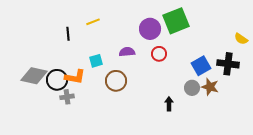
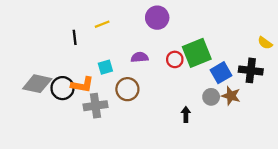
green square: (176, 21) -> (197, 53), moved
purple circle: (150, 29) -> (157, 18), moved
gray cross: (67, 97) -> (96, 106), moved, size x1.5

